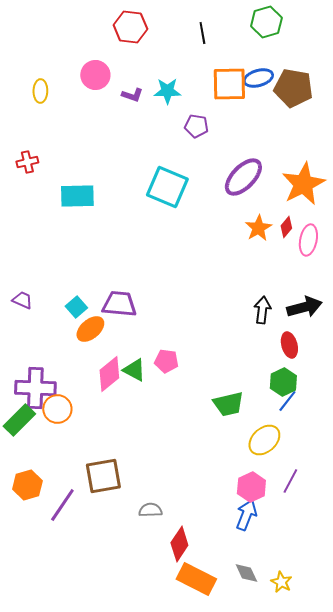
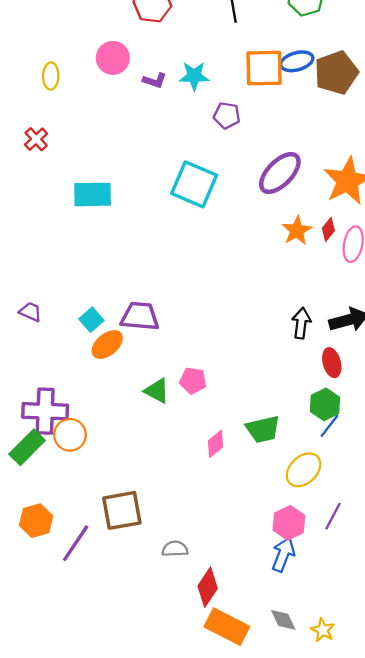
brown pentagon: (293, 88) -> (336, 73), turned -30
red cross: (27, 162) -> (36, 139), moved, turned -30
pink diamond: (109, 374) -> (216, 444), moved, size x0.7

